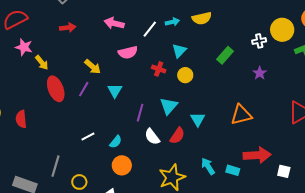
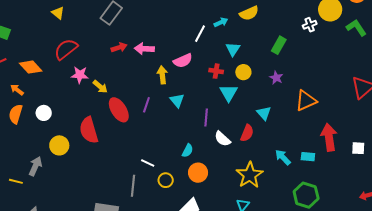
pink arrow: (114, 23) -> (144, 49), moved
yellow arrow: (93, 67) -> (162, 75), moved, turned -126
purple star: (260, 73) -> (276, 78), moved
cyan triangle: (169, 106) -> (229, 93), moved
red semicircle: (21, 119) -> (89, 130), moved, size x1.5
white line: (88, 137) -> (148, 163), moved, turned 64
red arrow: (257, 155) -> (329, 137), turned -84
yellow circle: (79, 182) -> (166, 180), moved

